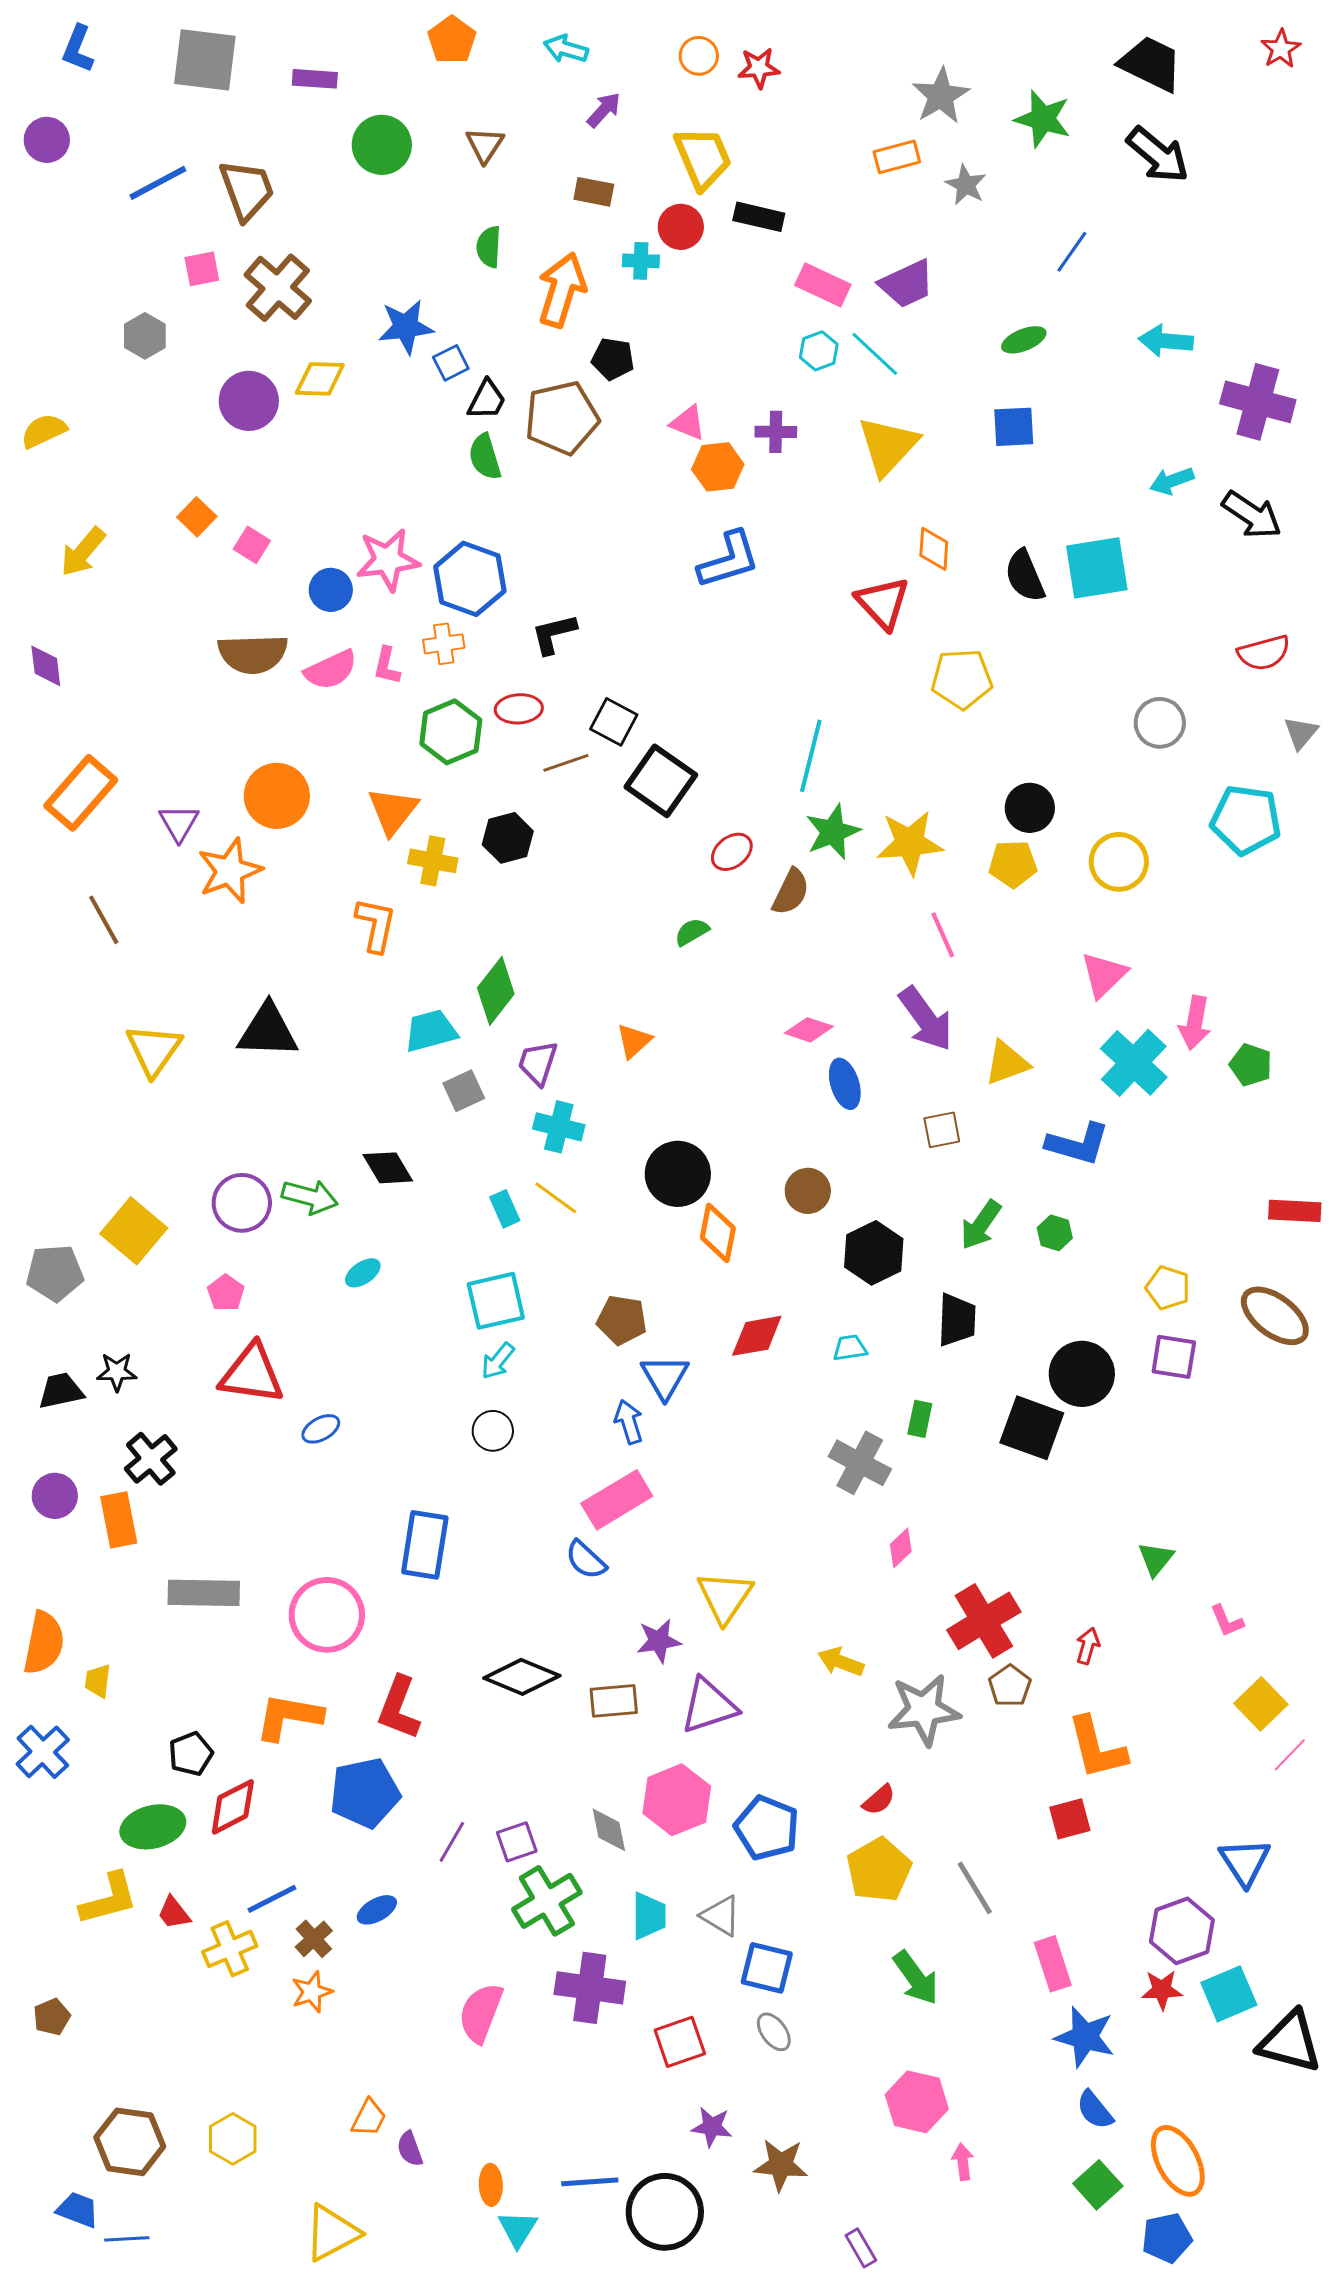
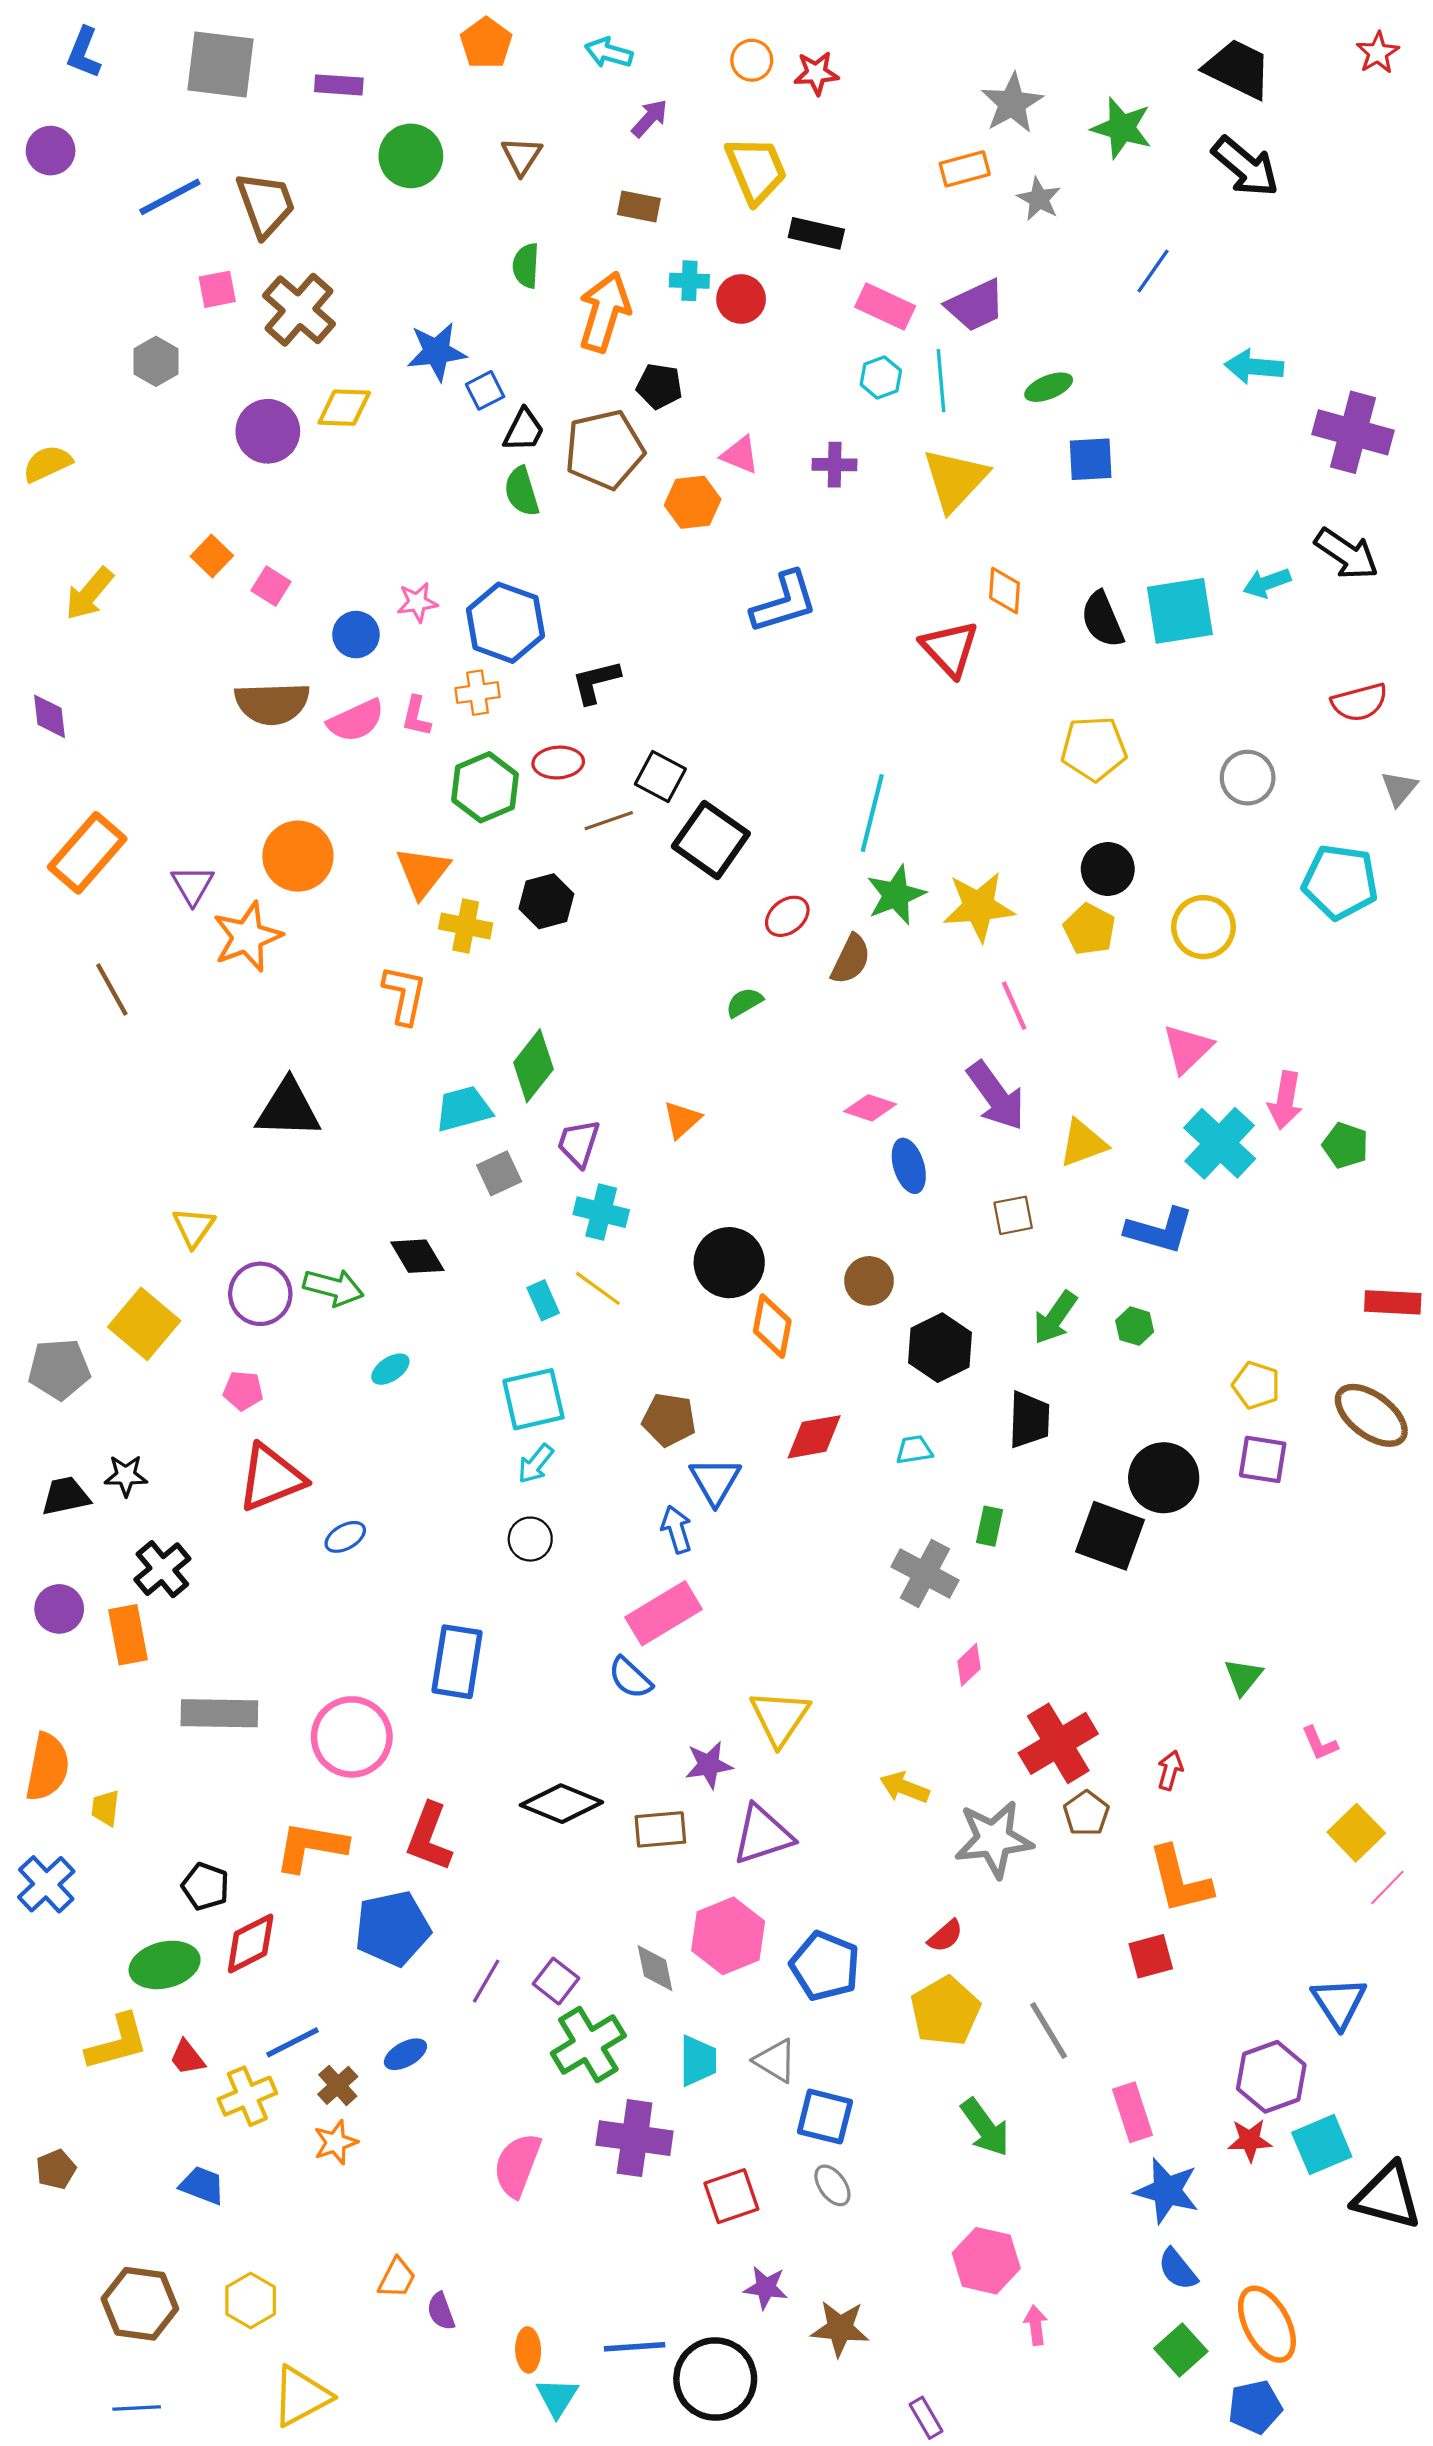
red circle: (681, 227) -> (741, 299), moved
green ellipse: (1024, 340) -> (1049, 387), moved
cyan line: (875, 354) -> (941, 381), turned 42
orange hexagon: (718, 467) -> (693, 502), moved
cyan arrow: (1172, 481) -> (1267, 583), moved
pink star: (388, 560) -> (417, 602), size x0.6
yellow pentagon: (962, 679) -> (1094, 749), moved
yellow pentagon: (1013, 864) -> (1089, 929), turned 30
yellow triangle: (154, 1050) -> (194, 1227), moved, size x0.7
pink pentagon: (226, 1293) -> (243, 1391), turned -30
red triangle: (252, 1374) -> (271, 1478), turned -30
black pentagon: (191, 1754) -> (205, 1886), turned -30
purple square: (517, 1842) -> (556, 1981), turned -33
blue trapezoid: (78, 2210) -> (202, 2185), moved
yellow triangle: (332, 2233) -> (301, 2396), moved

